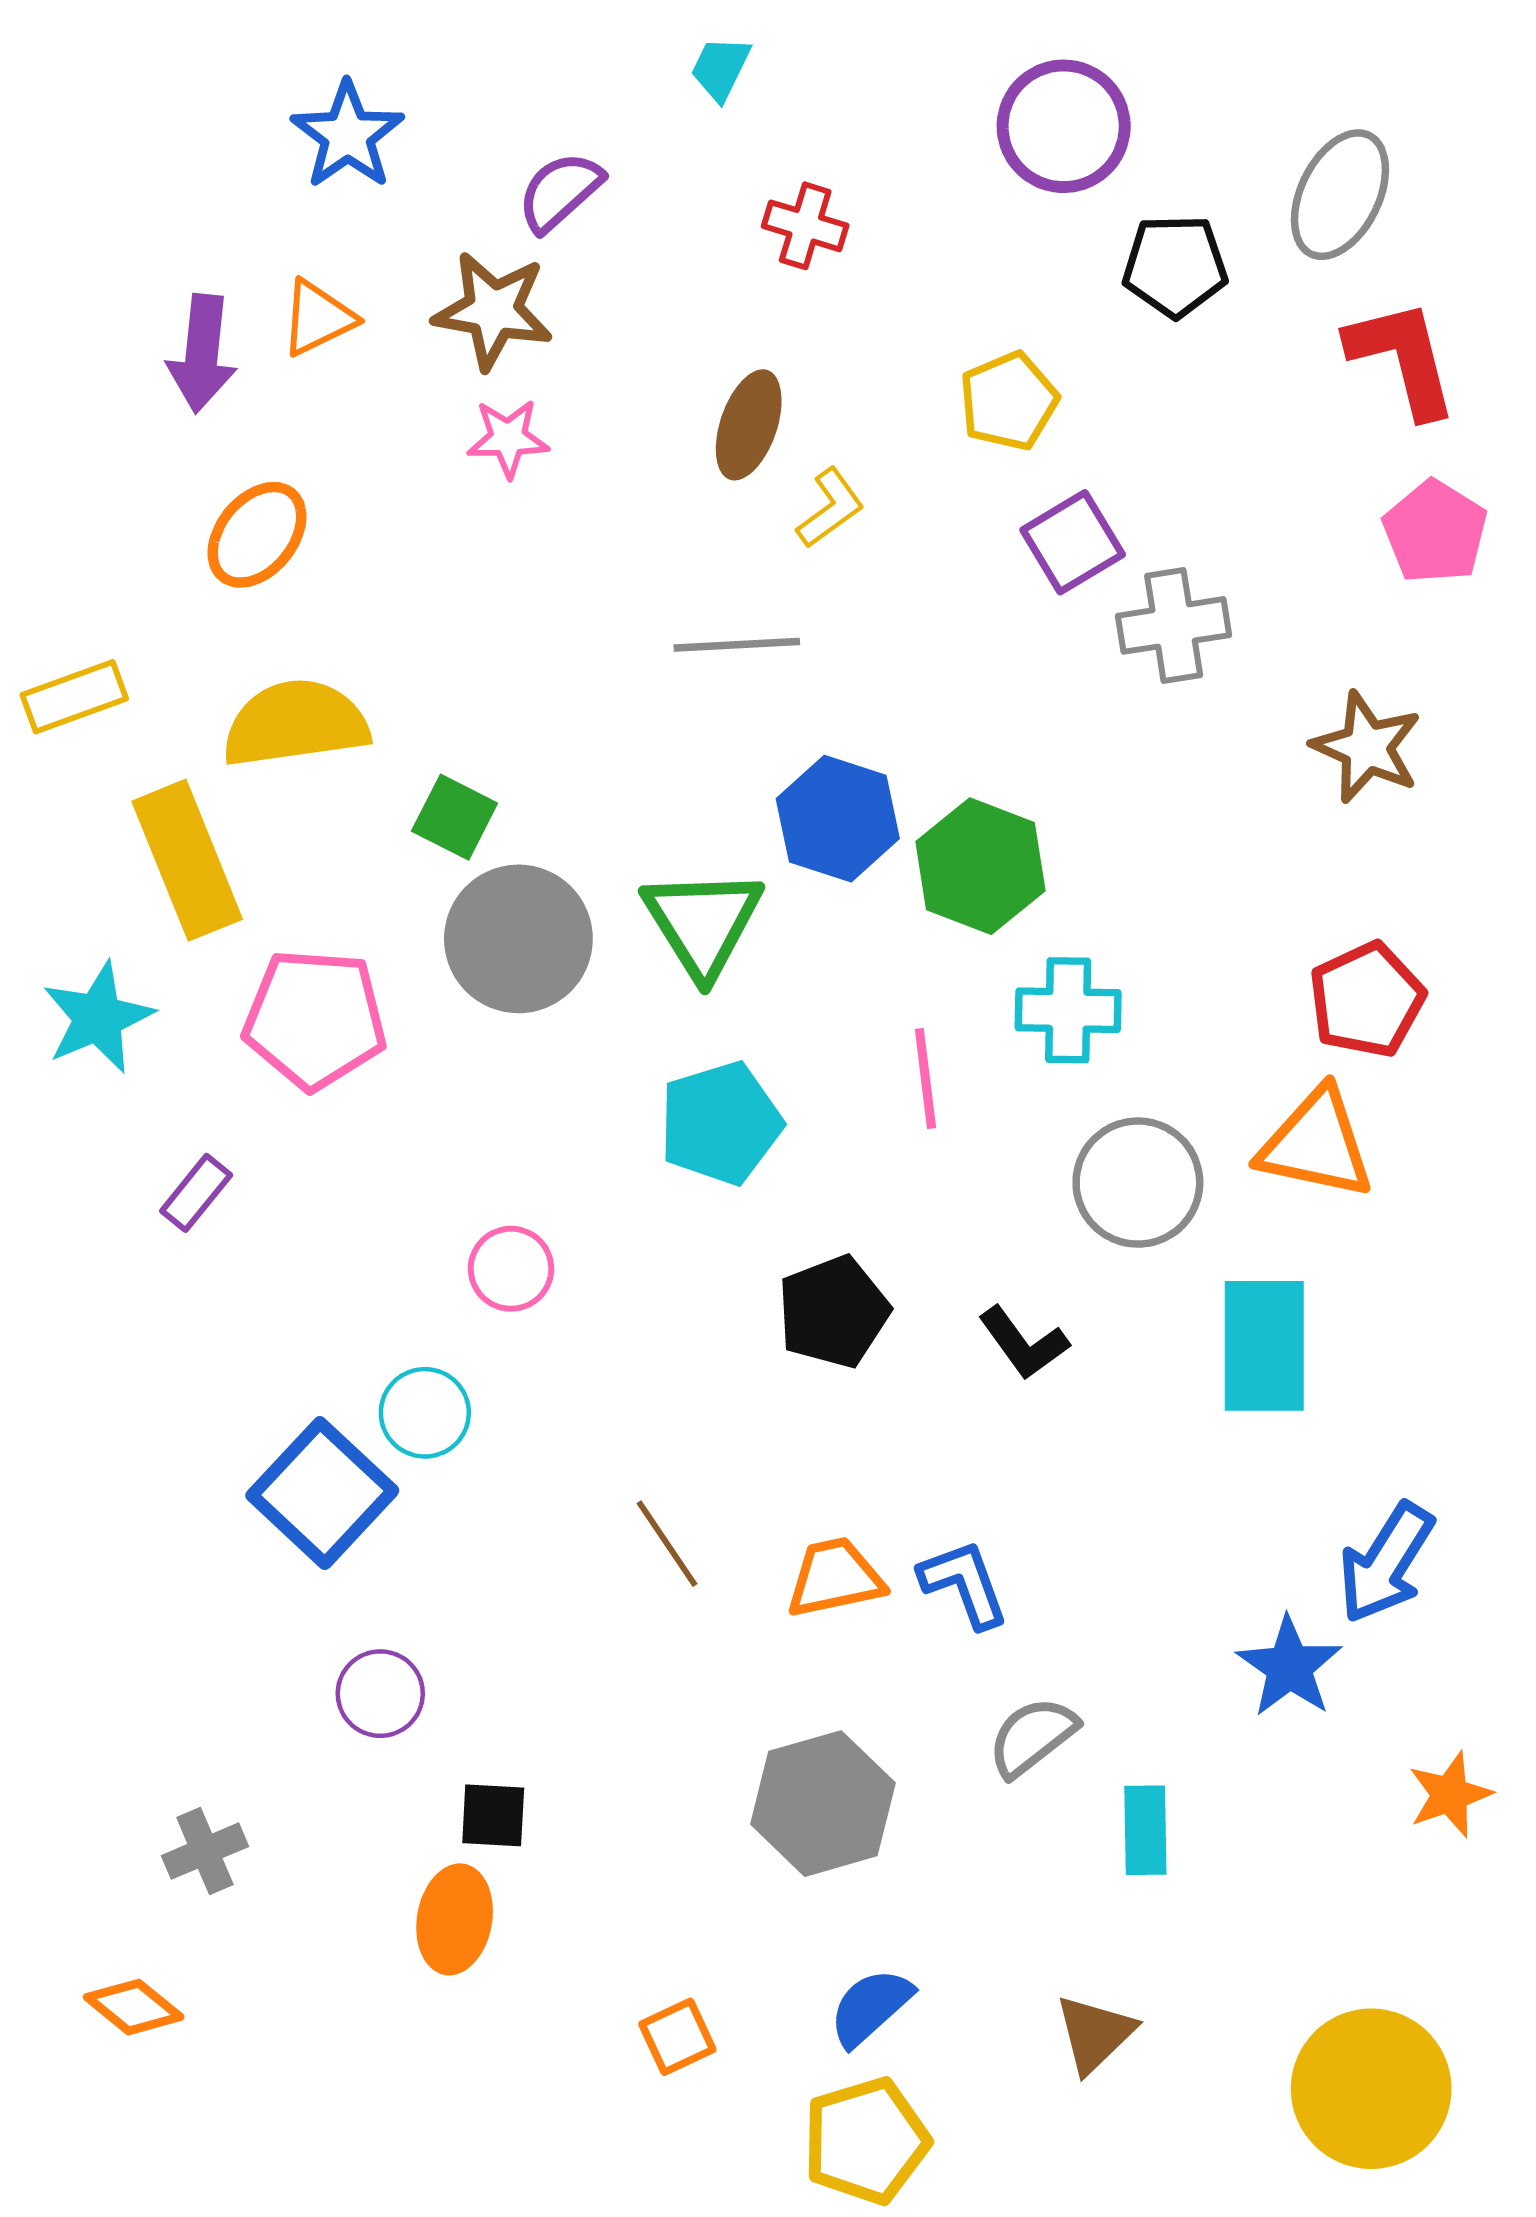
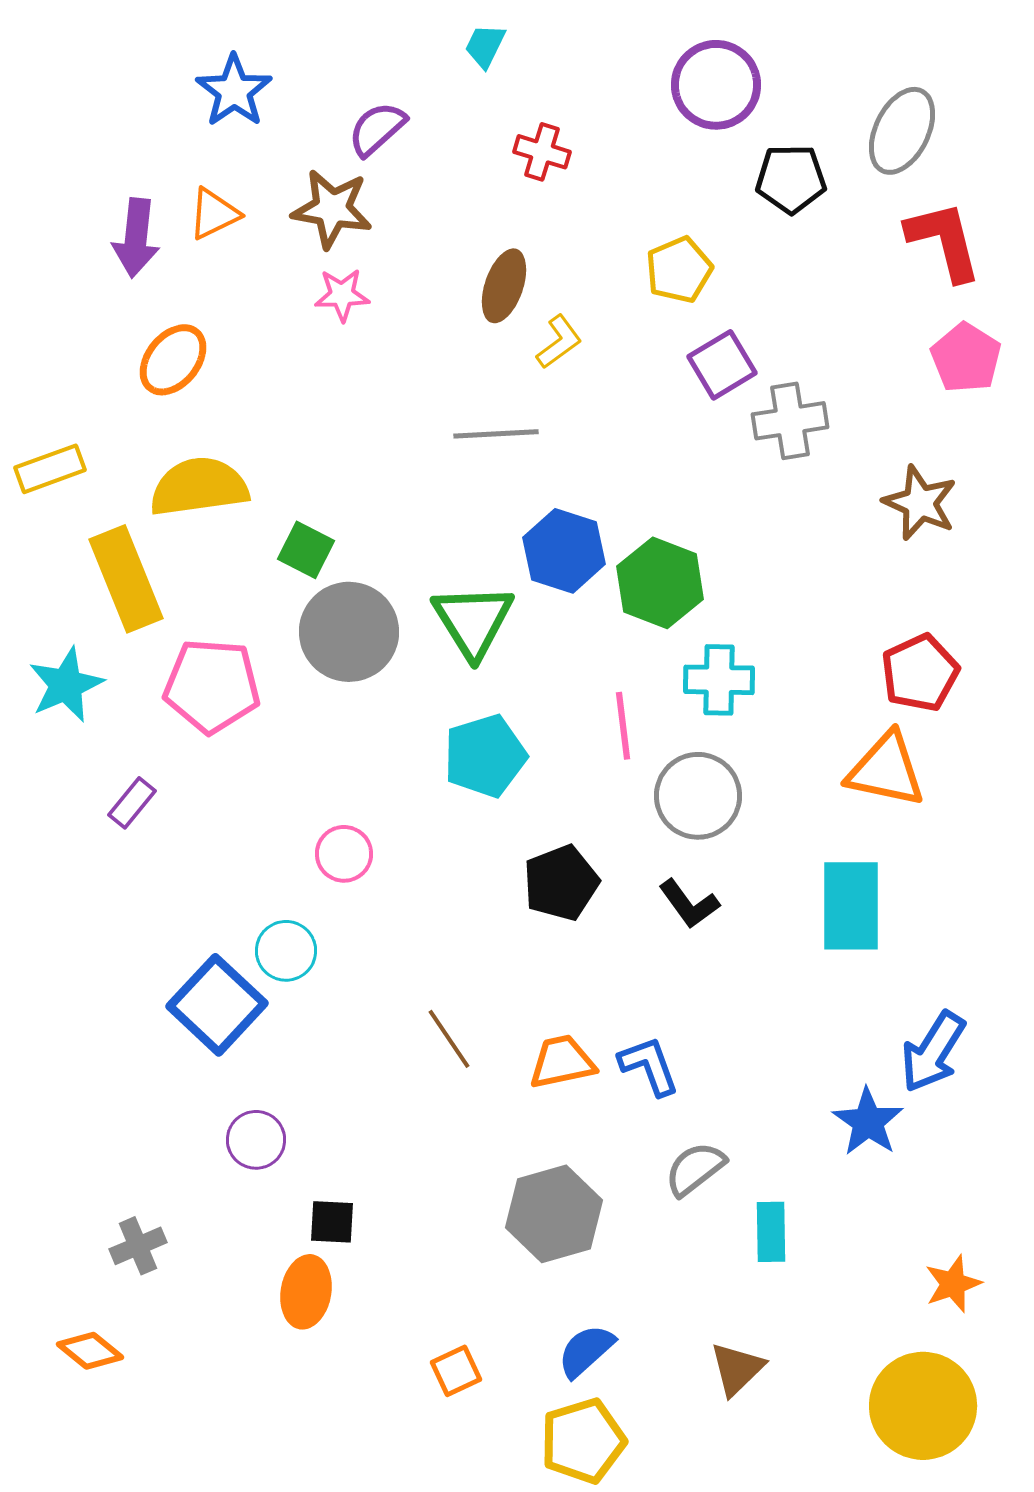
gray circle: (1138, 1183) -> (698, 796), moved
orange star: (1450, 1795) -> (953, 1284), moved

